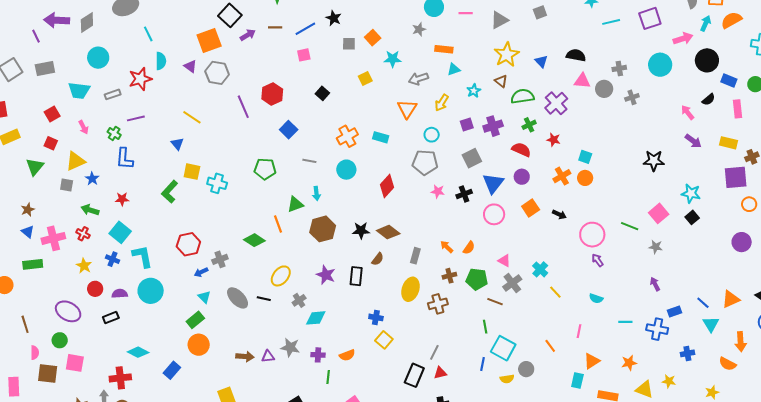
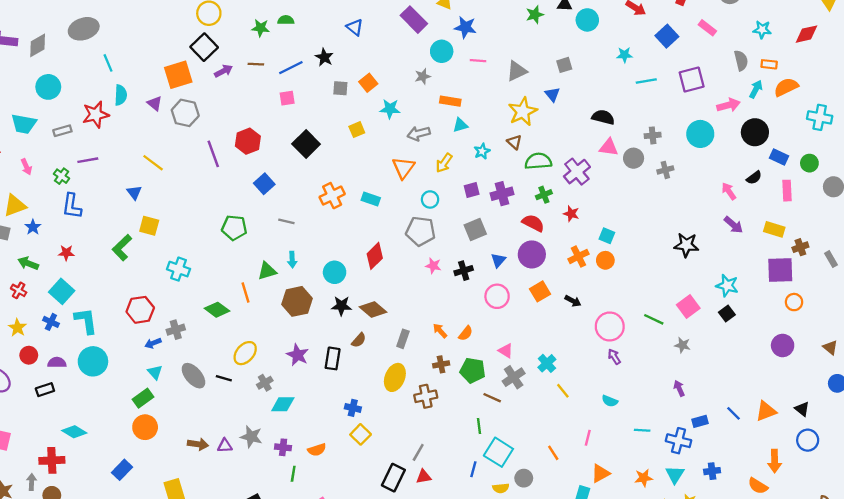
blue triangle: (541, 61) -> (552, 94), moved
black square: (322, 93) -> (306, 144), size x1.6
cyan circle: (346, 170) -> (335, 272), moved
purple circle: (522, 177) -> (532, 254), size x1.5
cyan cross: (217, 183) -> (179, 269), moved
blue triangle: (493, 183) -> (498, 260), size x0.6
cyan triangle: (711, 324) -> (675, 475), moved
blue rectangle: (172, 370) -> (122, 470), moved

